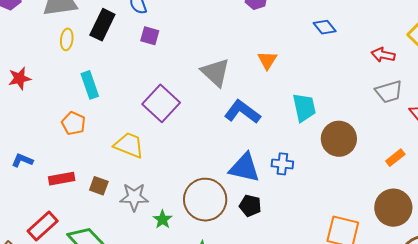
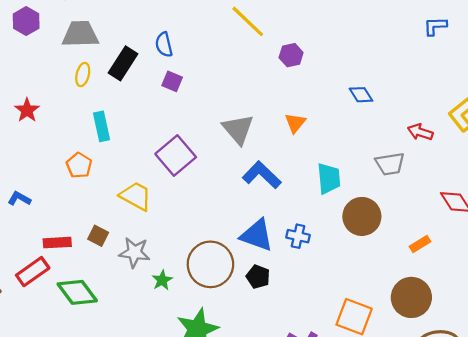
red star: (20, 78) -> (27, 110), turned -30
gray trapezoid: (389, 92) -> (390, 164), moved
red rectangle: (62, 179) -> (57, 243), moved

